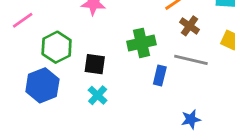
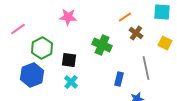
green cross: (141, 43) -> (102, 45), turned 36
gray line: (191, 60) -> (146, 68), moved, turned 65
blue rectangle: (160, 75) -> (119, 79), moved

